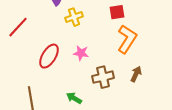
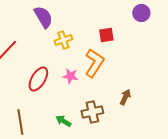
orange L-shape: (127, 39) -> (94, 63), moved
brown cross: (103, 77) -> (92, 112), moved

